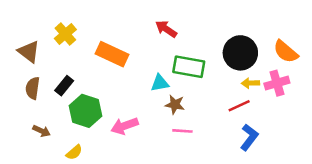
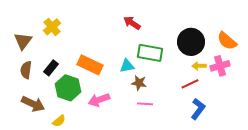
brown triangle: (29, 52) -> (23, 41), turned 30
orange rectangle: (112, 54) -> (90, 65), moved
brown arrow: (41, 131) -> (33, 104), size x1.6

